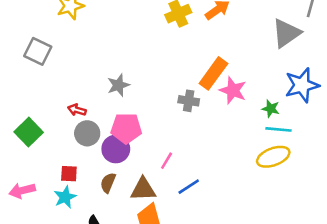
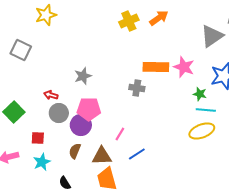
orange rectangle: (213, 73) -> (156, 67), turned 55
pink star: (233, 90) -> (184, 67), moved
red square: (69, 174) -> (38, 138), moved

